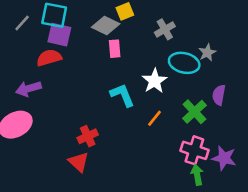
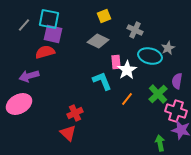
gray diamond: (106, 26) -> (98, 41), moved
gray cross: (165, 29) -> (135, 30), turned -35
pink rectangle: (115, 49) -> (116, 62), moved
pink cross: (194, 150) -> (176, 111), moved

